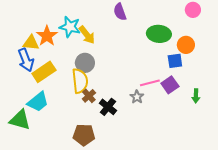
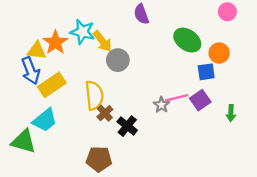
green ellipse: (159, 34) -> (187, 40), turned 30
gray circle: (85, 63) -> (118, 60), moved
gray star: (137, 97) -> (161, 105), moved

